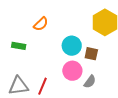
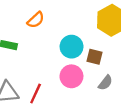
gray semicircle: (90, 82) -> (105, 83), moved

